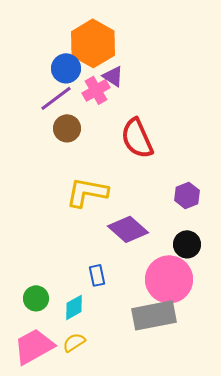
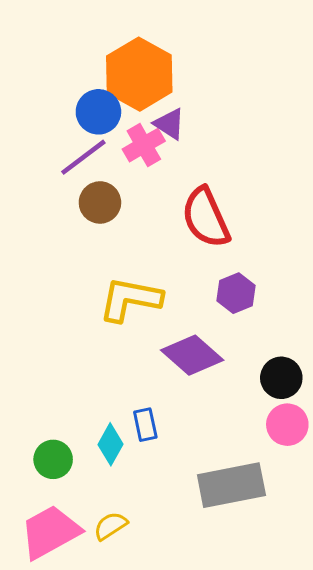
purple hexagon: (187, 195) -> (236, 293), moved
pink circle: (169, 279) -> (287, 425), moved, size x0.6
cyan diamond: (74, 307) -> (111, 444), moved, turned -32

